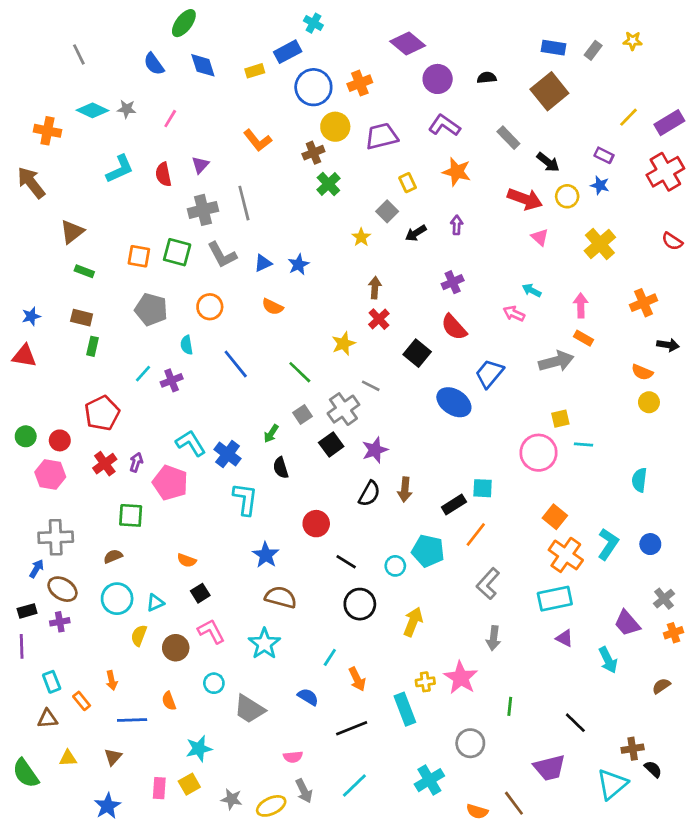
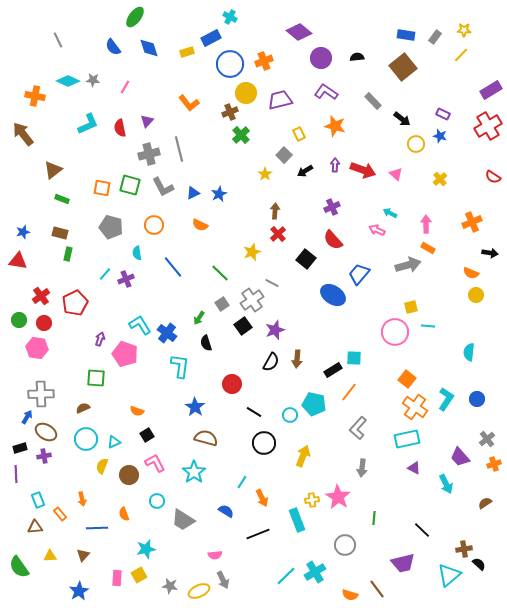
yellow line: (629, 117) -> (461, 55), moved
red arrow: (525, 199) -> (363, 170), moved
yellow cross: (600, 244) -> (440, 179), size x0.6
red cross: (105, 464) -> (41, 296), moved
cyan line: (354, 785) -> (286, 576), moved

